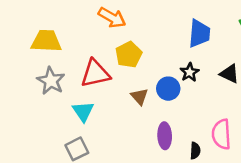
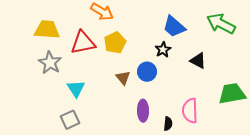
blue trapezoid: (199, 33) -> (174, 27), turned 125
black star: (190, 72) -> (163, 50), moved
red triangle: (95, 74) -> (83, 43), moved

